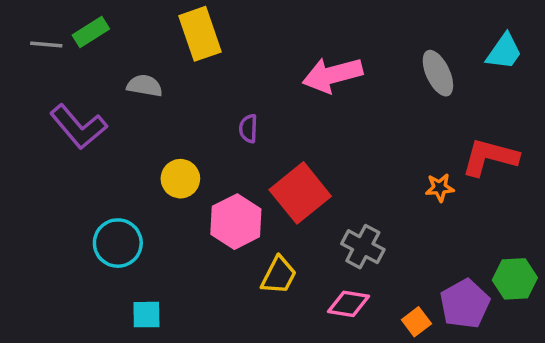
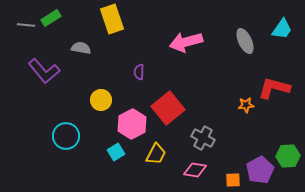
cyan square: (146, 315) -> (116, 152), moved, turned -30
orange square: (416, 322) -> (233, 180), turned 35

